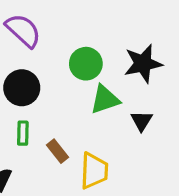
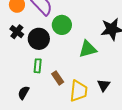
green circle: (86, 64) -> (62, 25), moved
black triangle: (141, 121) -> (104, 85), moved

